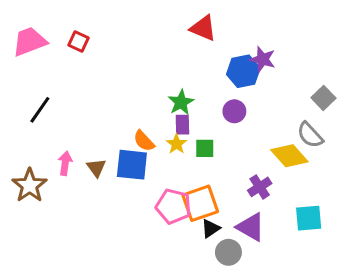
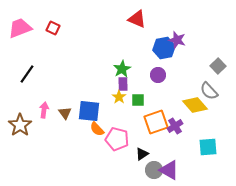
orange semicircle: (144, 141) -> (97, 129), moved
orange square: (200, 203) -> (156, 122), moved
purple triangle: (251, 227) -> (169, 170), moved

